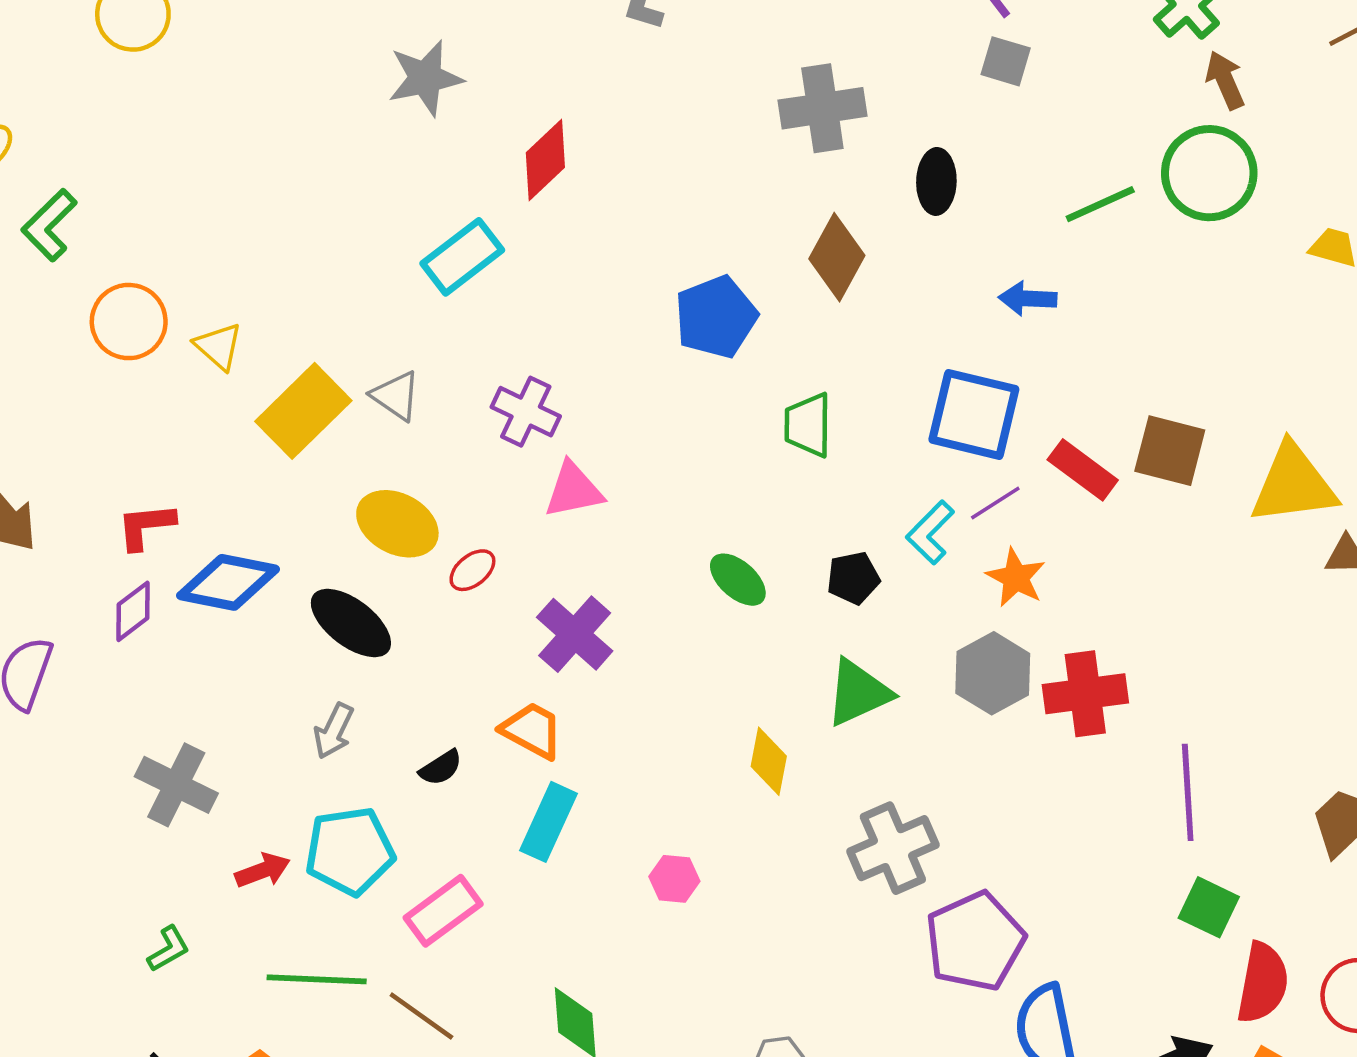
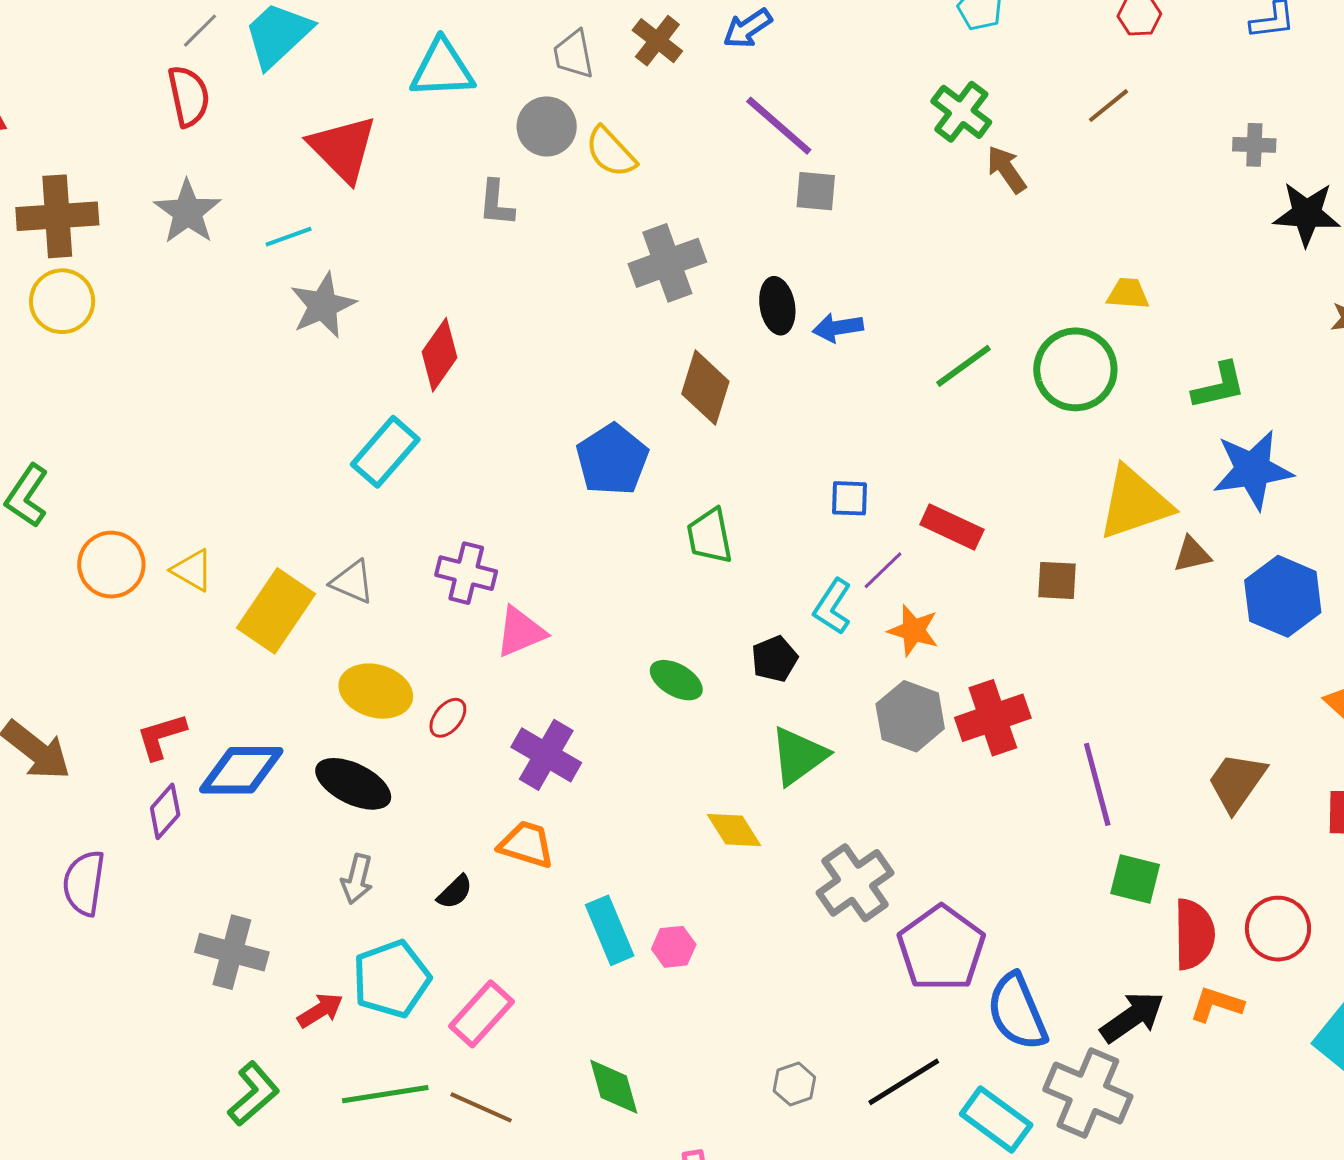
green circle: (1209, 173) -> (1075, 369), moved
green line: (1100, 204) -> (963, 366), moved
blue arrow: (1028, 299) -> (838, 328), moved
blue square: (974, 414) -> (849, 498), size x0.5
brown square: (1170, 451) -> (1057, 580), moved, size x0.7
yellow diamond: (769, 761) -> (734, 830), turned -32
cyan rectangle: (549, 822) -> (610, 930), moved, turned -36
green L-shape: (169, 949) -> (254, 1094), size x1.5

